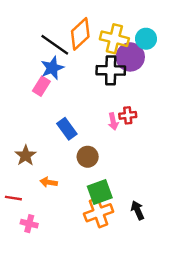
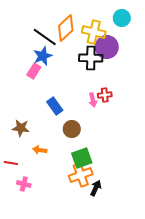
cyan circle: (146, 39) -> (122, 18), moved
brown star: (26, 156) -> (21, 128), turned -30
black arrow: (137, 210) -> (96, 188), moved, turned 49

